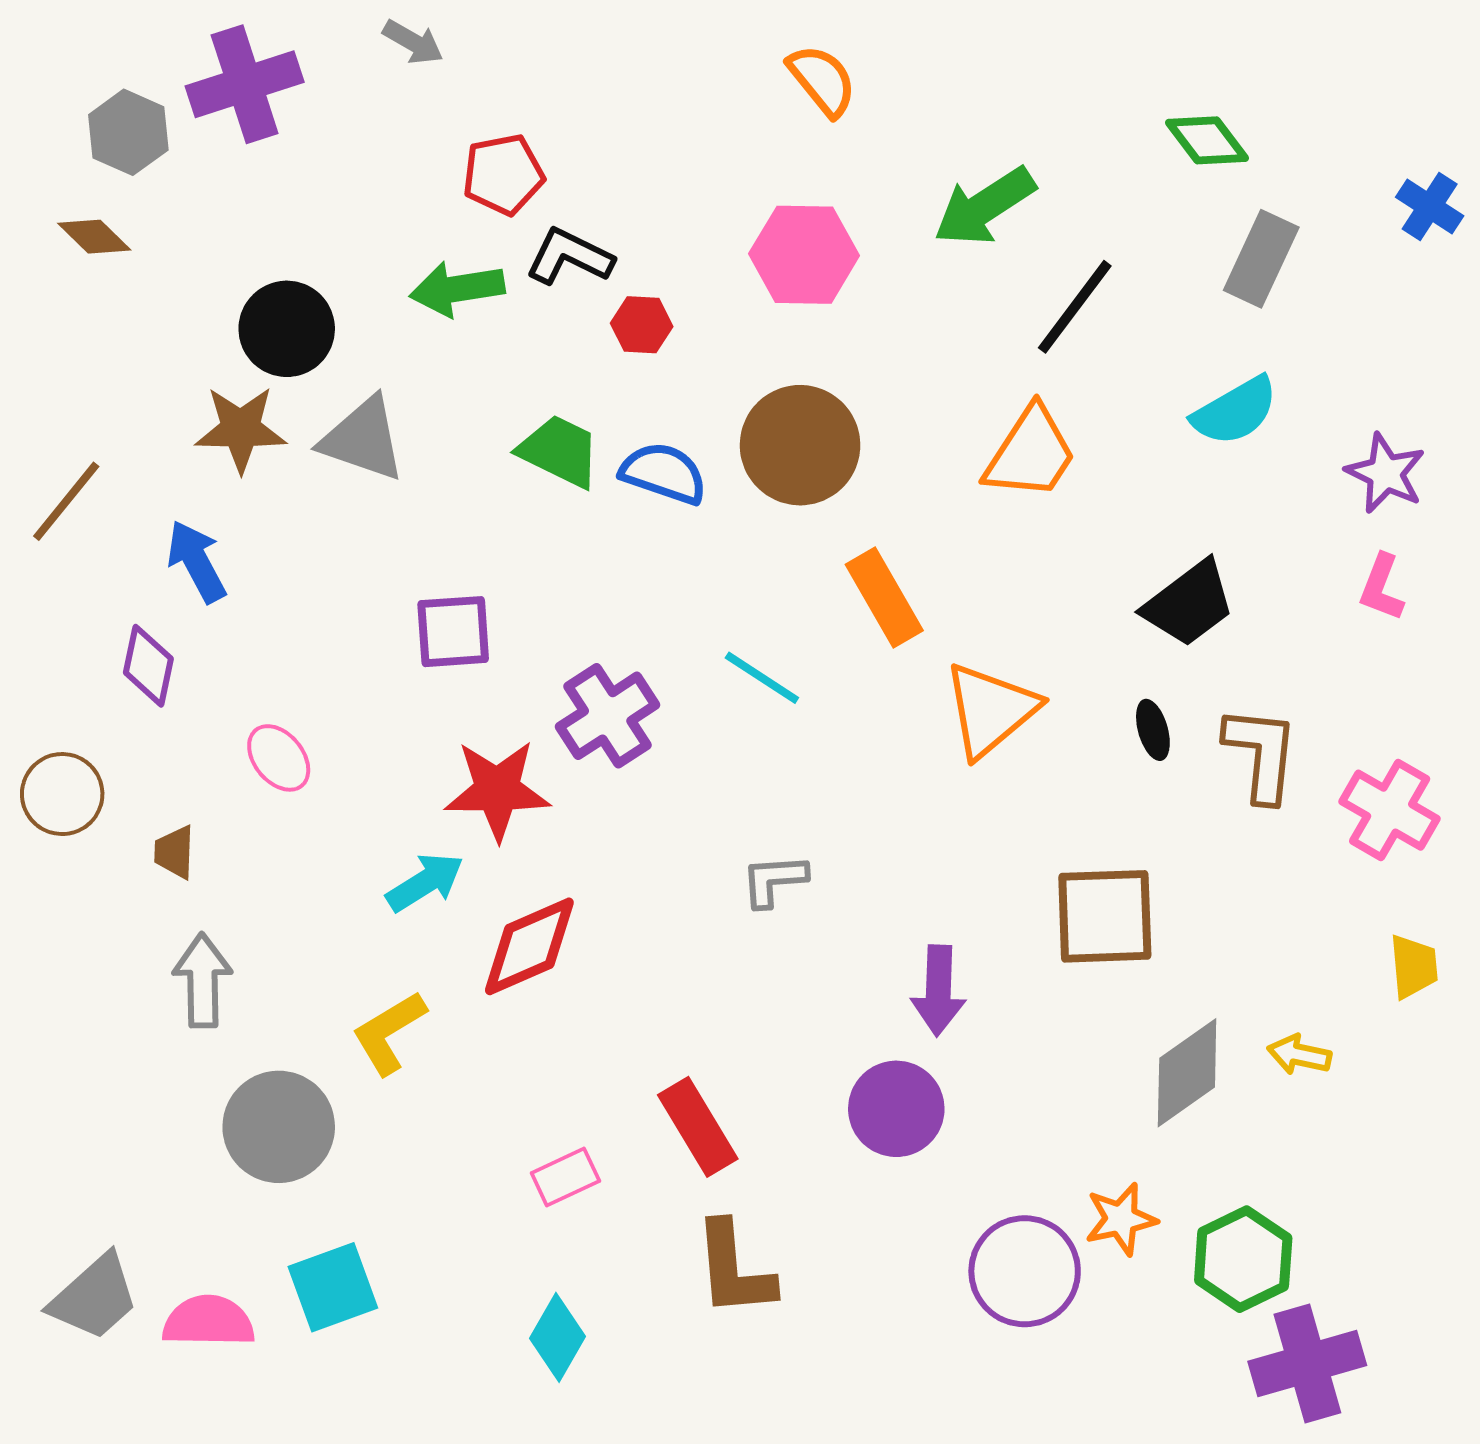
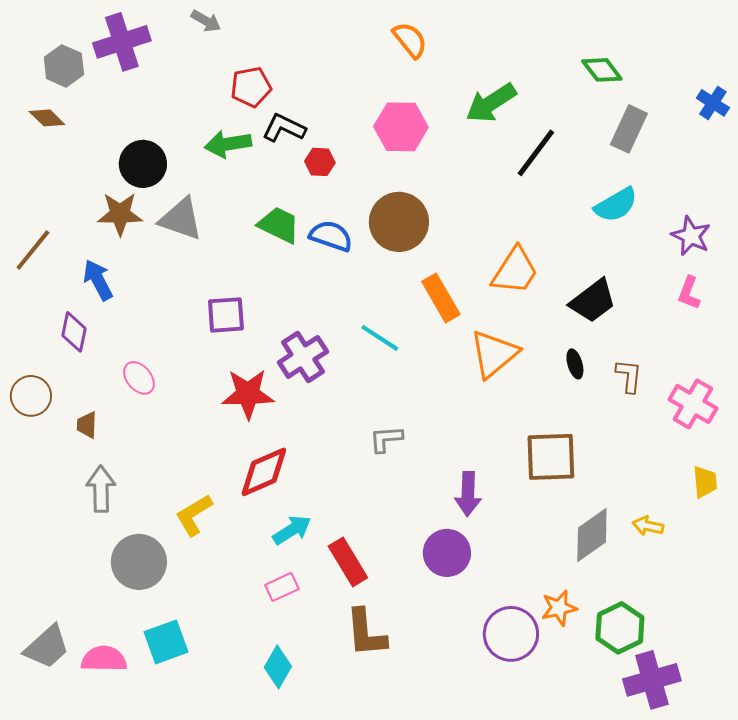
orange trapezoid: (1031, 453) -> (515, 271), moved
brown L-shape: (1261, 754) -> (629, 376), size x0.7
cyan arrow: (425, 882) -> (292, 530), moved

